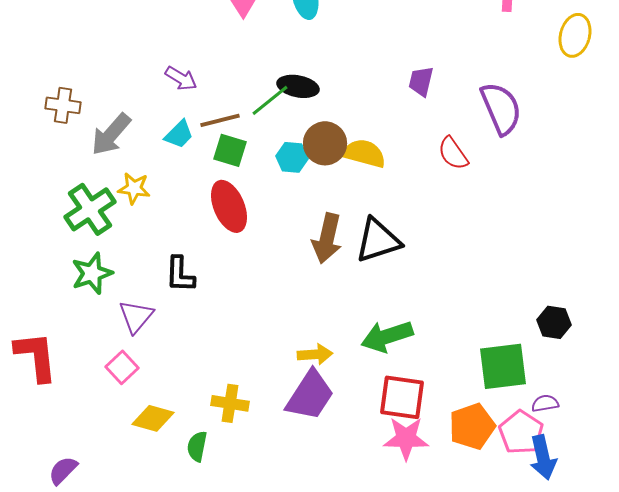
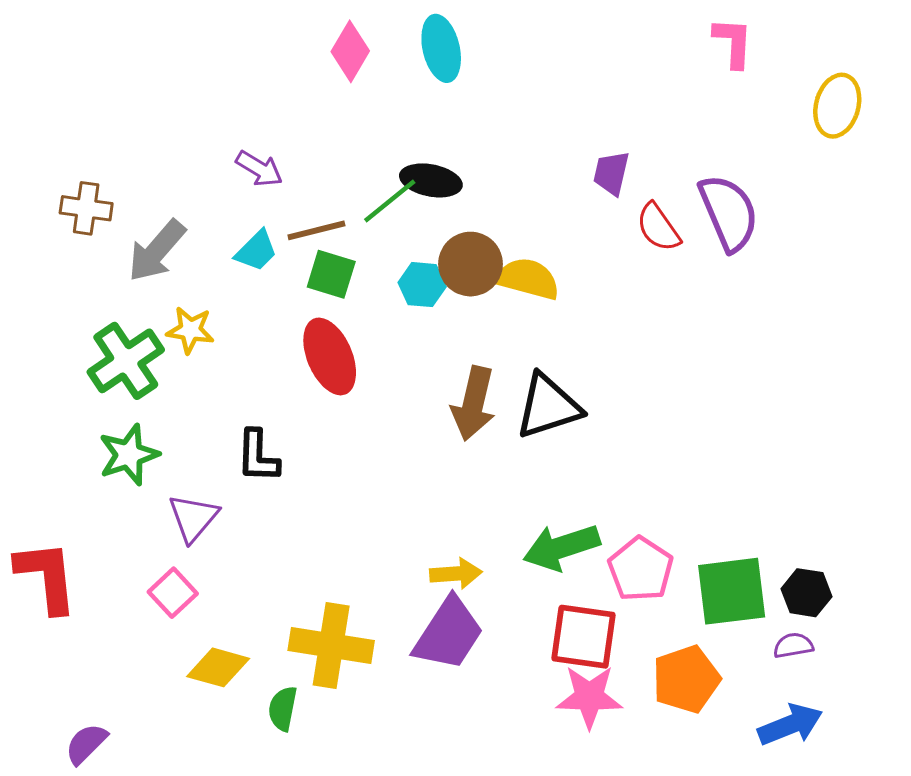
red semicircle: (453, 153) -> (658, 227), moved
black hexagon: (554, 322) -> (806, 593), moved
yellow cross: (230, 403) -> (331, 645), size x1.5
pink pentagon: (521, 432) -> (641, 569), moved
blue arrow: (543, 457) -> (790, 725), turned -99

